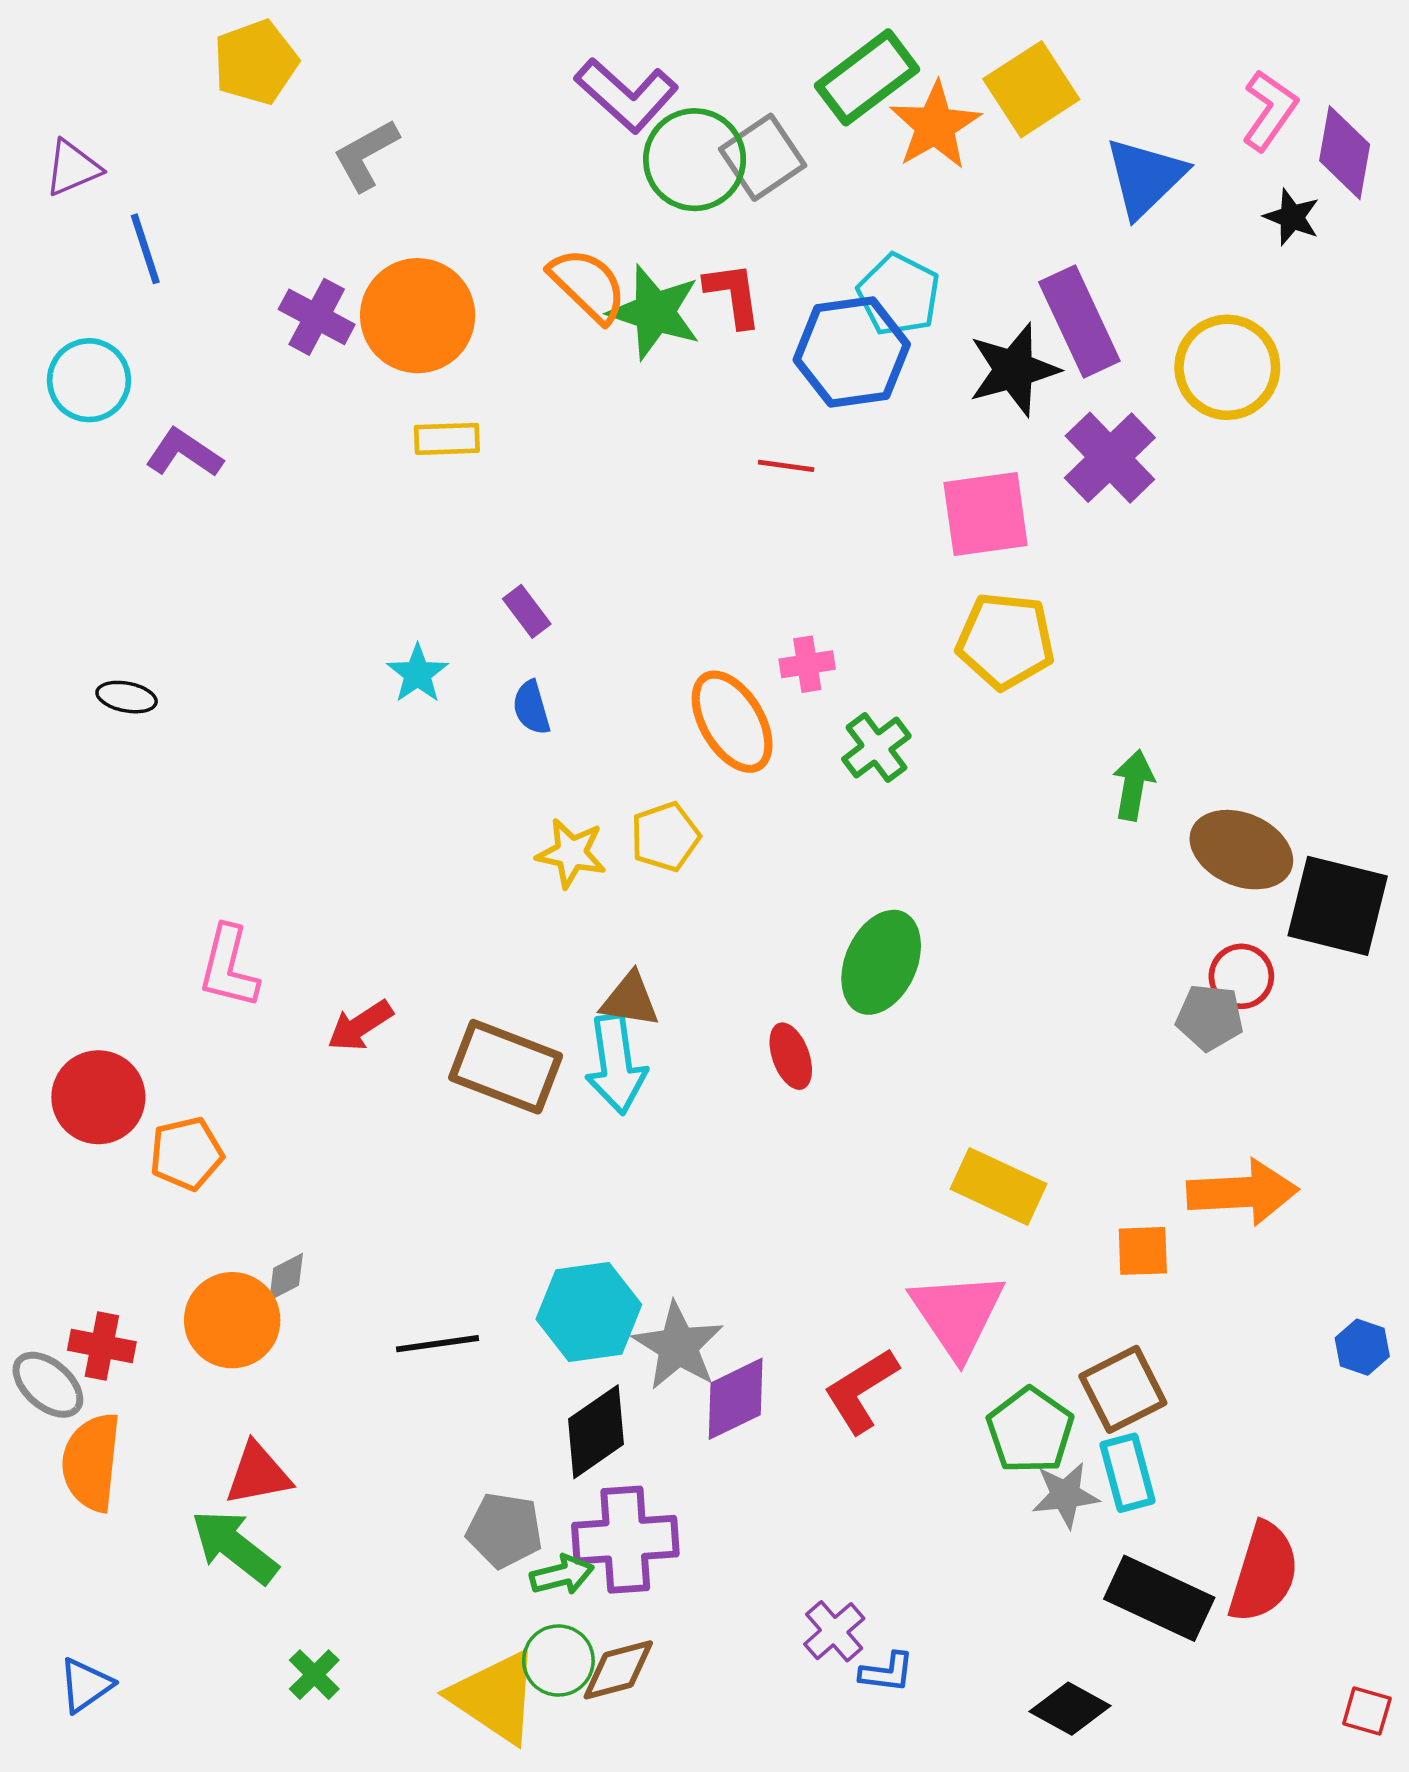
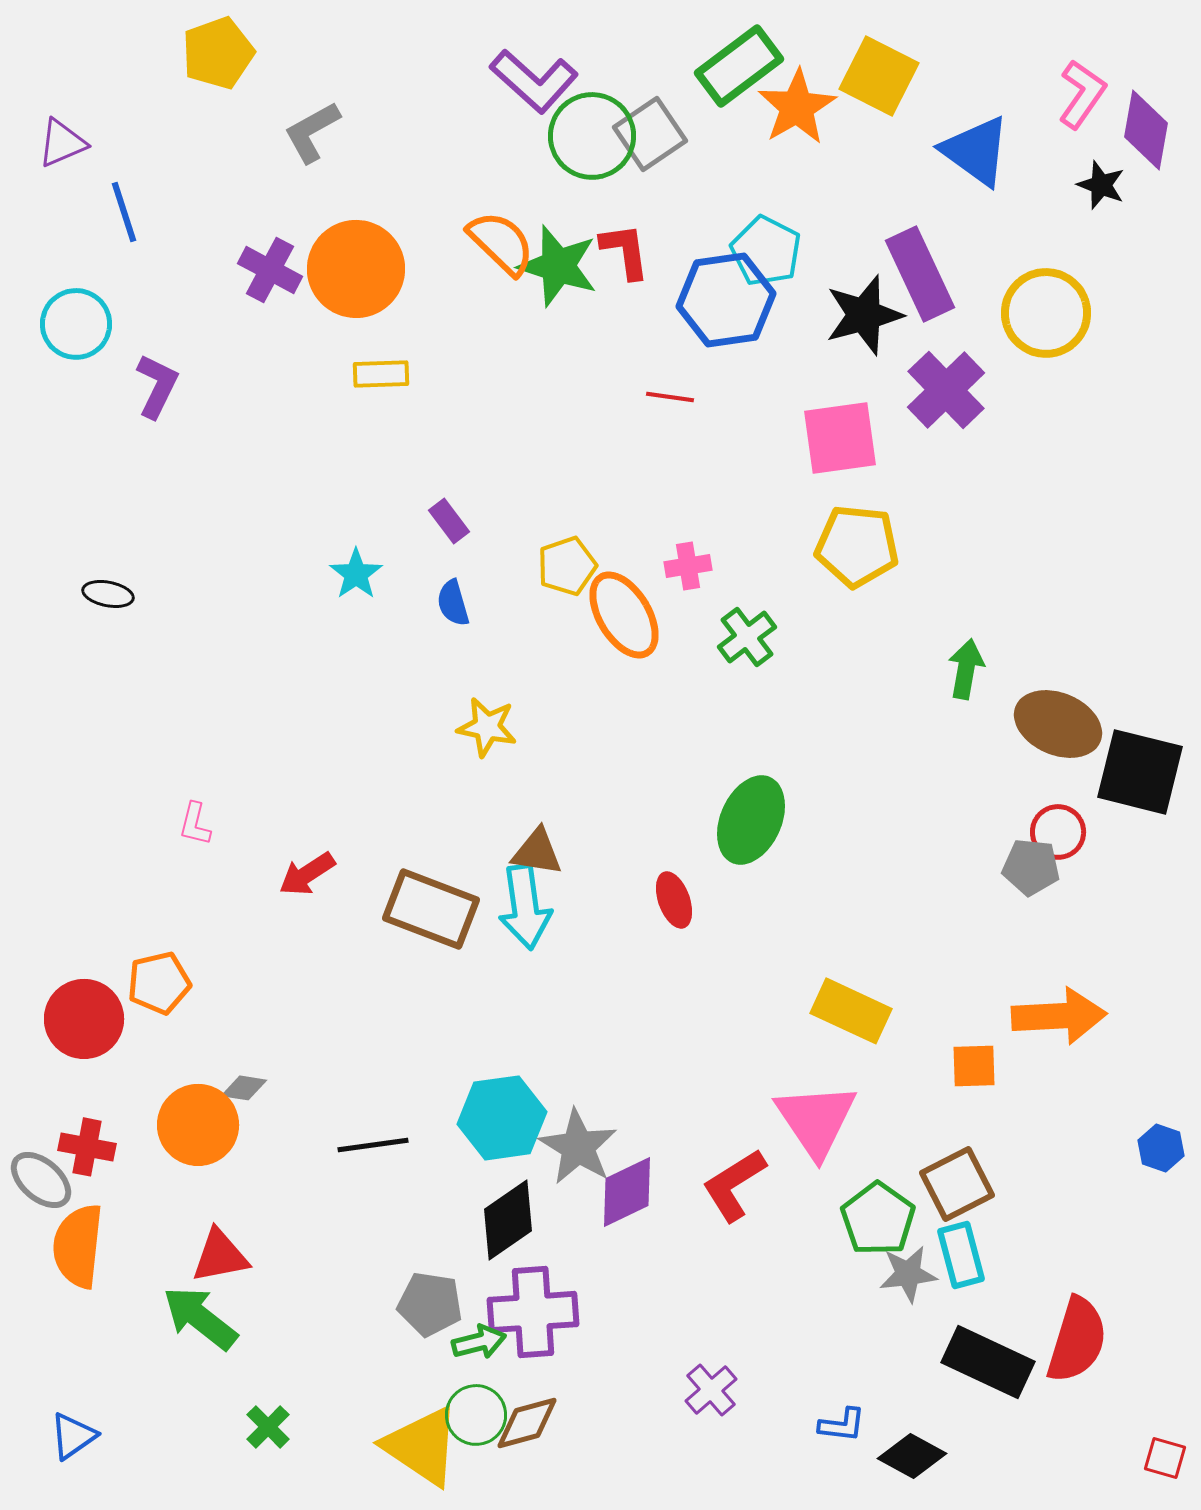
yellow square: (1031, 89) -> (879, 76), turned -30
blue triangle: (1145, 177) -> (976, 151), turned -40
purple L-shape: (184, 453) -> (157, 386), turned 82
yellow pentagon: (665, 837) -> (567, 566), moved
pink L-shape: (229, 967) -> (195, 824), size x0.6
red circle: (98, 1097) -> (84, 1019), moved
gray diamond: (286, 1277) -> (244, 1088), turned 36
blue L-shape: (887, 1672) -> (842, 1425), moved

